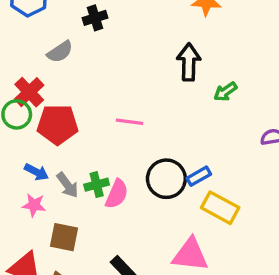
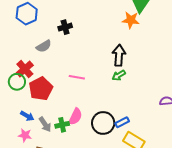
green arrow: (225, 92) -> (119, 75), moved
pink line: (130, 122) -> (77, 77), moved
red pentagon: (58, 124) -> (41, 89), turned -30
pink semicircle: (117, 194) -> (75, 117), moved

